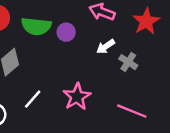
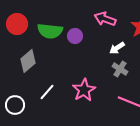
white arrow: (106, 47) -> (117, 48), moved
gray cross: (128, 62) -> (120, 69), moved

